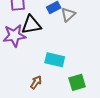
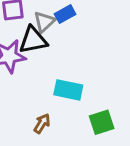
gray triangle: (68, 15) -> (44, 22), moved

